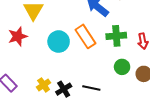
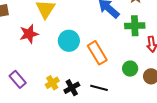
orange rectangle: (86, 36) -> (97, 53), moved
green cross: (116, 36) -> (135, 26), moved

